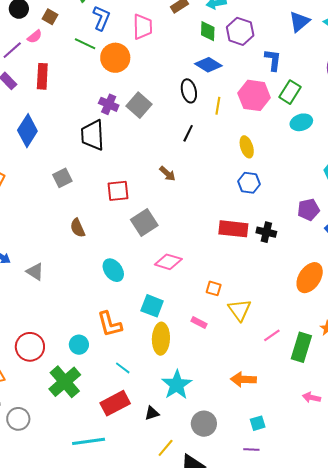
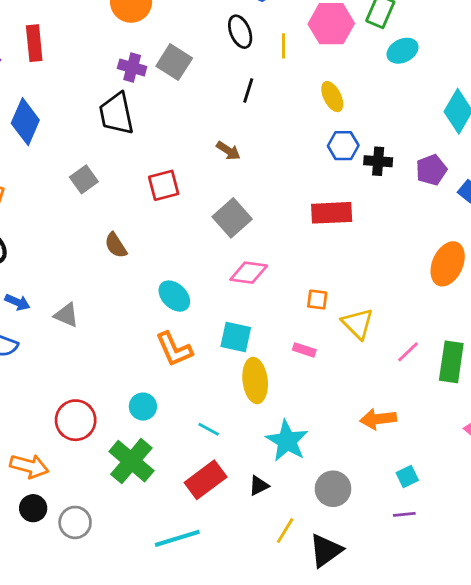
gray square: (144, 222) -> (232, 218), moved
black cross: (266, 232) -> (378, 161), moved
orange L-shape: (110, 324) -> (174, 349), moved

